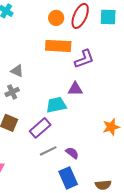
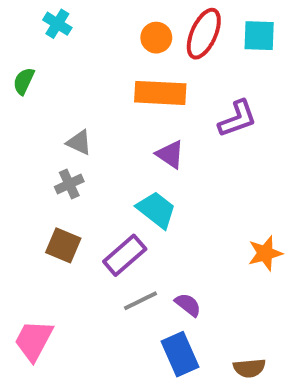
purple L-shape: (84, 59) -> (237, 119), moved
purple triangle: (75, 89) -> (170, 154), moved, turned 35
cyan trapezoid: (56, 105) -> (156, 210), turned 50

